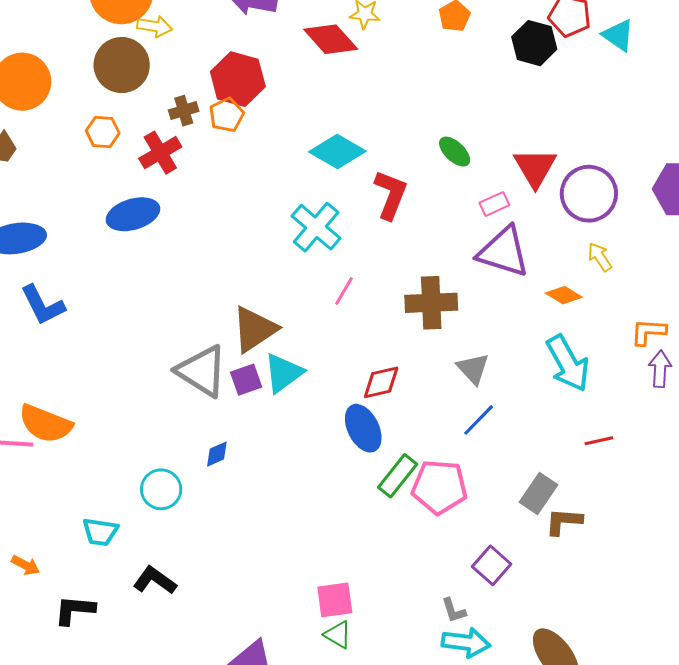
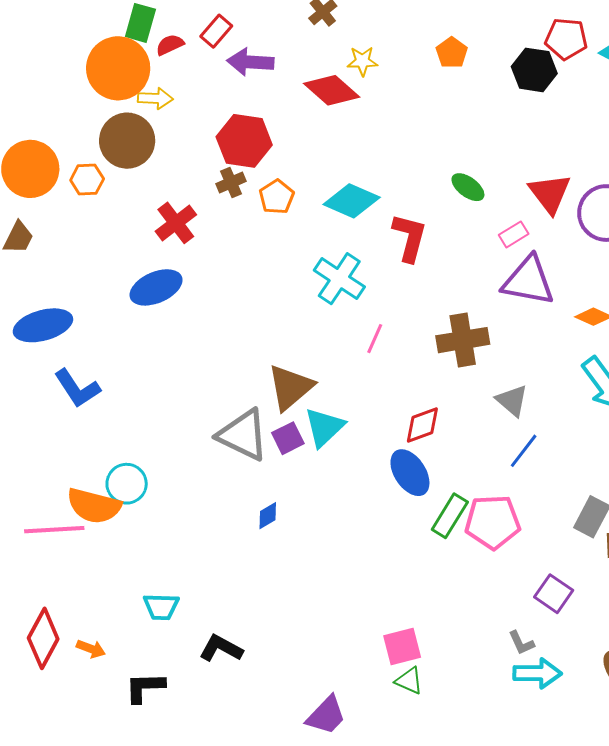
brown cross: (184, 111) -> (231, 183), moved
orange pentagon: (227, 115) -> (277, 197), moved
orange hexagon: (103, 132) -> (87, 179), moved
cyan circle: (161, 489) -> (127, 484), moved

